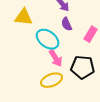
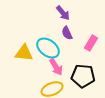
yellow triangle: (24, 17) -> (24, 53), moved

